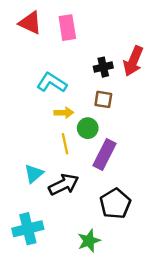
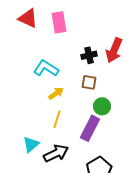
yellow arrow: (64, 113) -> (56, 93), turned -35
green circle: (88, 128) -> (102, 106), moved
yellow line: (65, 144) -> (57, 119), turned 30

